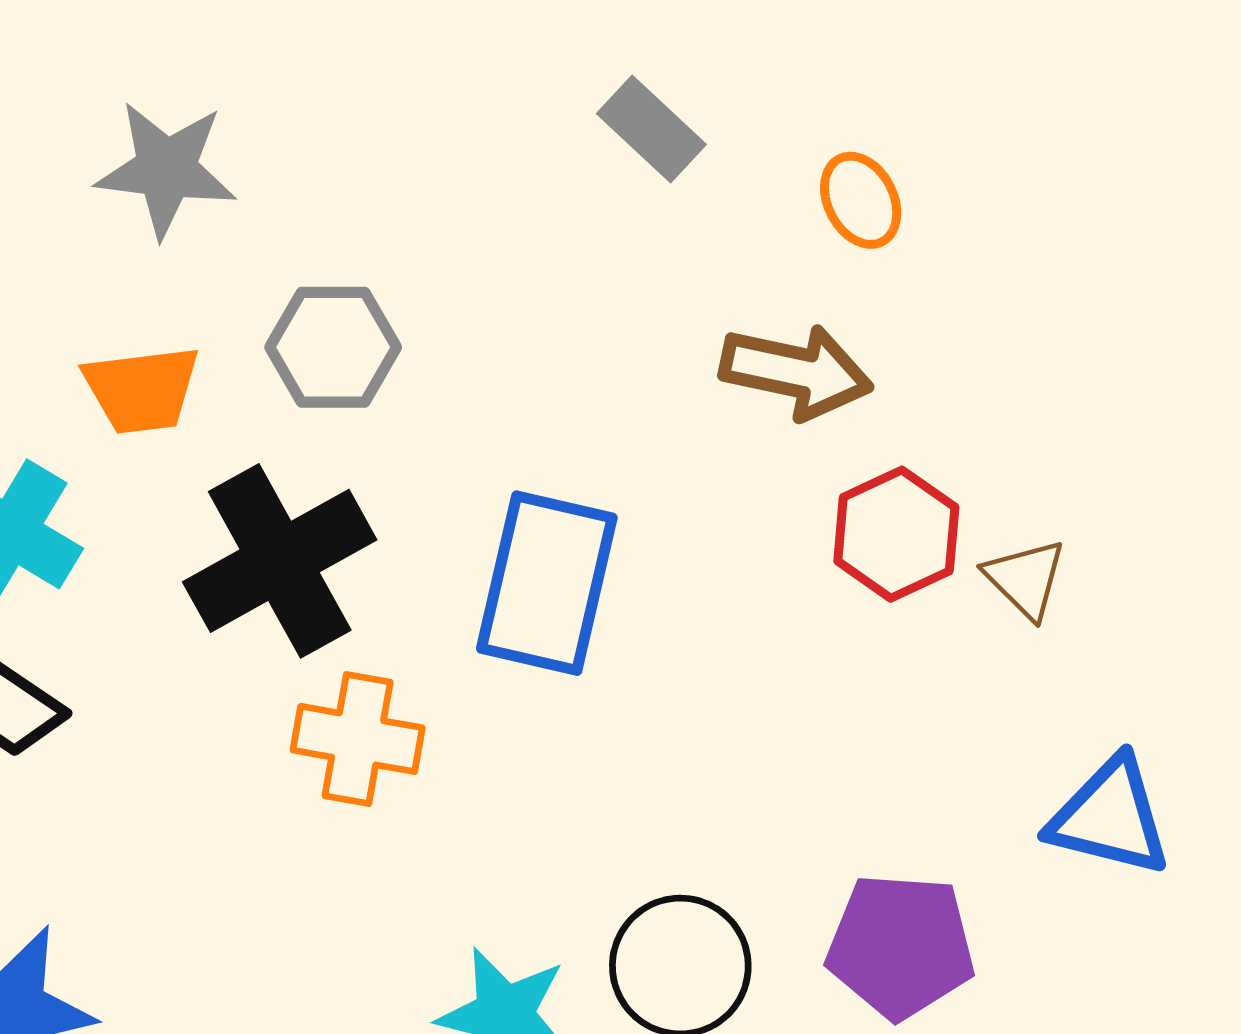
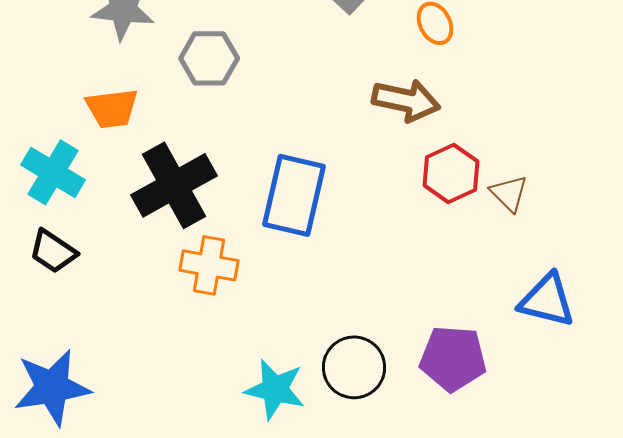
gray hexagon: (333, 347) -> (209, 58), moved

